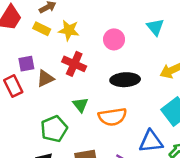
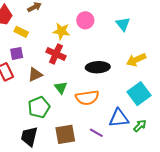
yellow rectangle: (42, 29) -> (21, 32), moved
yellow star: (69, 30) -> (61, 31), moved
pink circle: (114, 39) -> (85, 20), moved
brown triangle: (45, 78) -> (35, 74), moved

